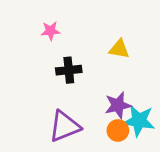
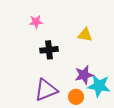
orange circle: (118, 131) -> (76, 97), moved

